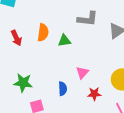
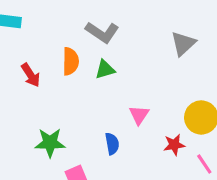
gray L-shape: (88, 19) -> (102, 32), moved, turned 35
red star: (94, 94) -> (174, 145), moved

